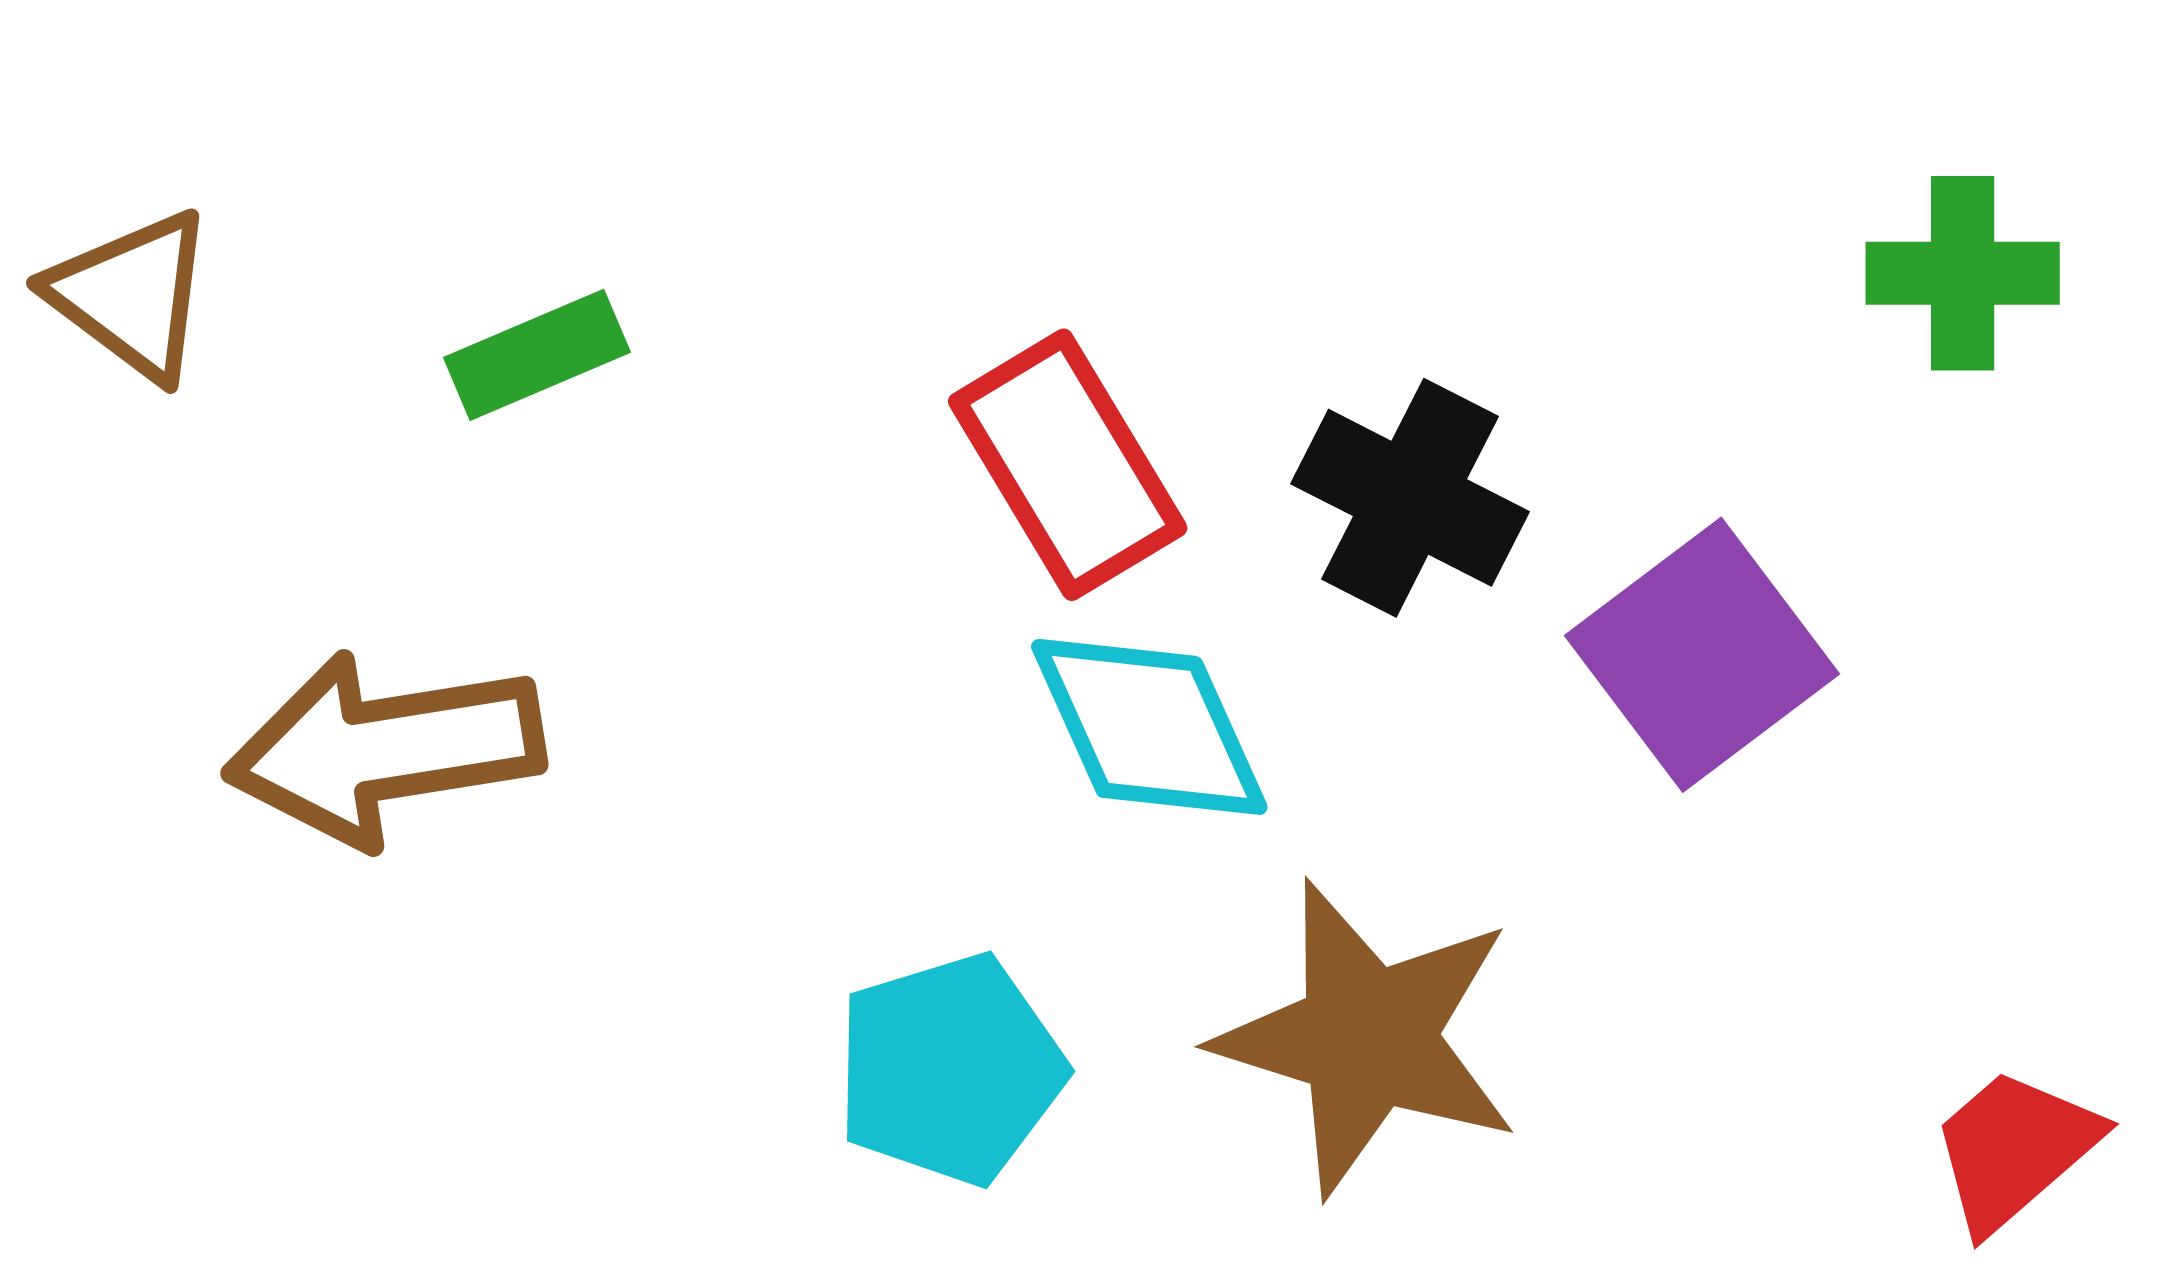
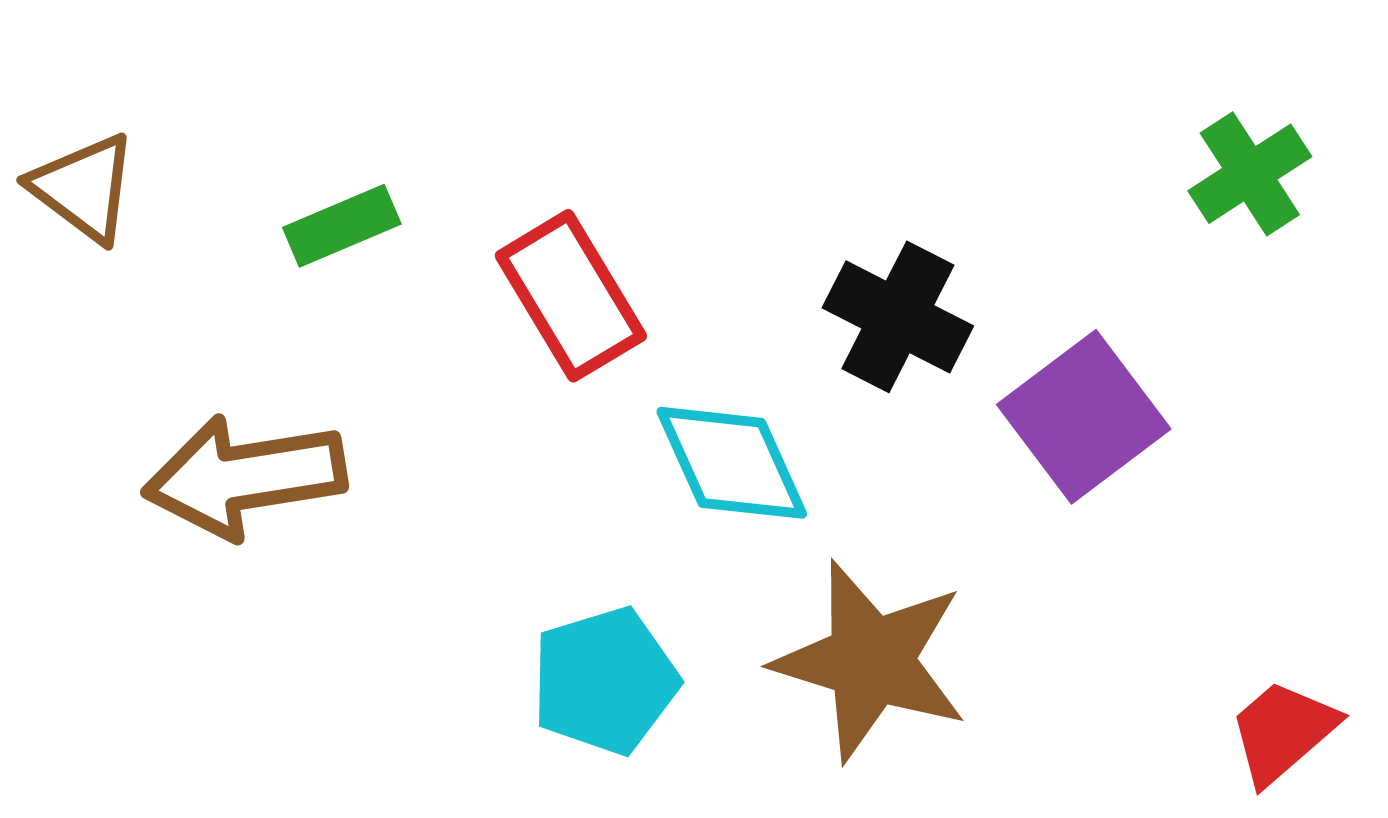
green cross: (1963, 273) -> (1250, 174), turned -33
red rectangle: (1068, 465) -> (571, 296), moved

